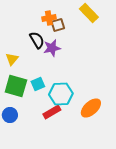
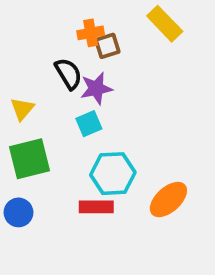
cyan square: (38, 84) -> (89, 124), moved
green square: (16, 86) -> (30, 159), turned -30
red rectangle: (52, 112) -> (96, 207), turned 30

